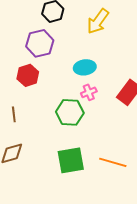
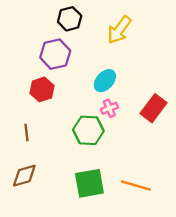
cyan ellipse: (85, 67) -> (105, 81), turned -40

